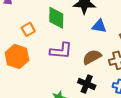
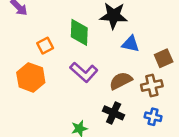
purple L-shape: (61, 51) -> (84, 72), turned 35

